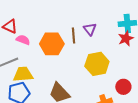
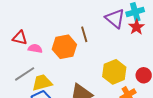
purple triangle: (90, 29) -> (115, 18), moved, size x1.5
yellow hexagon: (97, 64) -> (114, 72), moved

